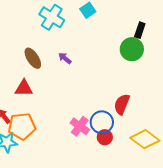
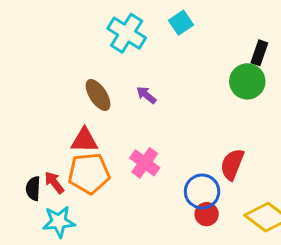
orange pentagon: (22, 126) -> (89, 173), moved
pink cross: (80, 126) -> (145, 163), moved

